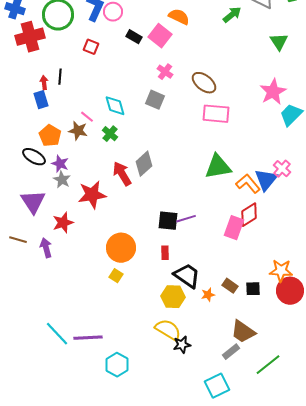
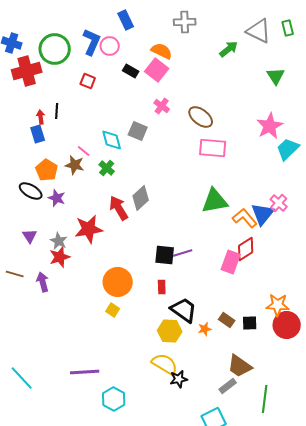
orange semicircle: (179, 17) -> (162, 51), moved
gray square: (155, 100) -> (138, 131), moved
gray star: (62, 180) -> (59, 241), moved
purple triangle: (33, 202) -> (30, 236), size x0.6
cyan line: (57, 334) -> (22, 378), moved
green line: (268, 365) -> (265, 399), turned -44

